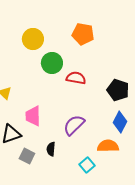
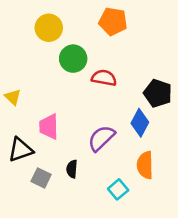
blue diamond: (120, 122) -> (140, 123), moved
orange semicircle: (108, 146) -> (145, 165), turned -90

